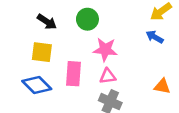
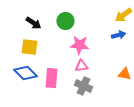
blue arrow: (155, 37) -> (118, 35), turned 136
pink rectangle: (73, 74) -> (52, 78), moved

